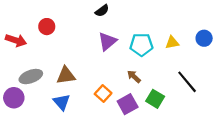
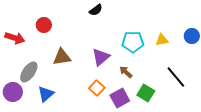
purple triangle: (107, 41) -> (101, 57), moved
brown triangle: (66, 75) -> (62, 57), moved
gray ellipse: (31, 77) -> (29, 72), turned -35
blue triangle: (62, 102) -> (46, 94), moved, turned 30

